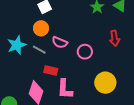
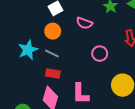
pink semicircle: (60, 42) -> (84, 23), moved
red rectangle: (51, 71) -> (53, 74), moved

